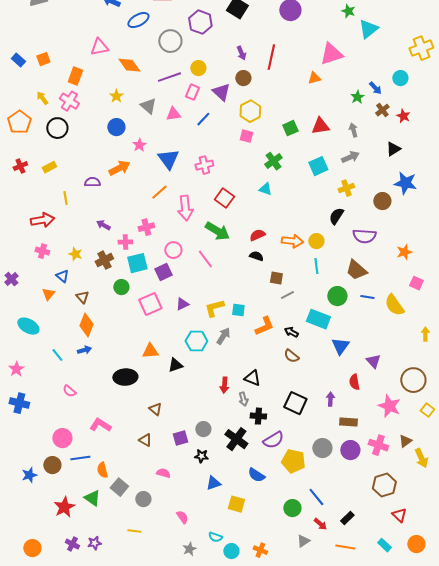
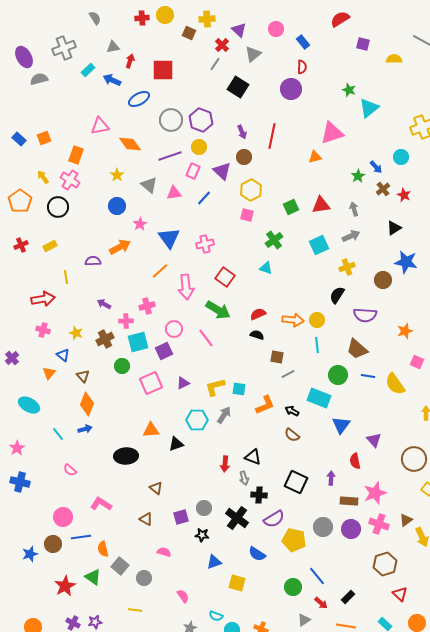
purple hexagon: (200, 22) -> (201, 120), moved
pink star: (389, 406) -> (375, 493), moved, turned 30

